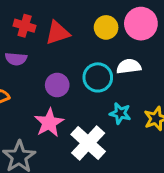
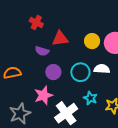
red cross: (25, 26) -> (36, 23), moved
purple semicircle: (16, 59) -> (42, 51), moved

